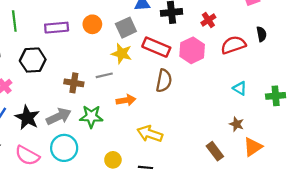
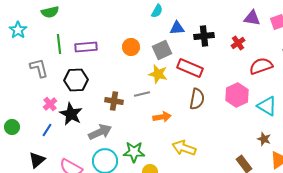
purple rectangle: (57, 28) -> (86, 47), moved
pink hexagon: (192, 50) -> (237, 95), moved
cyan triangle: (240, 88) -> (267, 106), size x1.5
green star: (91, 116) -> (134, 152), moved
black star: (27, 118) -> (71, 114), moved

